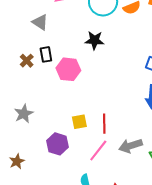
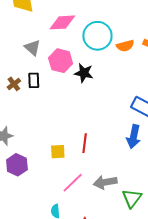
pink hexagon: (68, 69) -> (61, 61), moved
red line: (104, 124) -> (85, 143), moved
purple hexagon: (58, 144) -> (17, 165), moved

